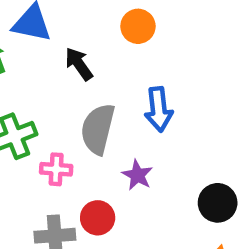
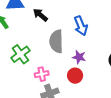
pink cross: (56, 169) -> (42, 74), moved
red circle: (98, 218) -> (75, 76), moved

